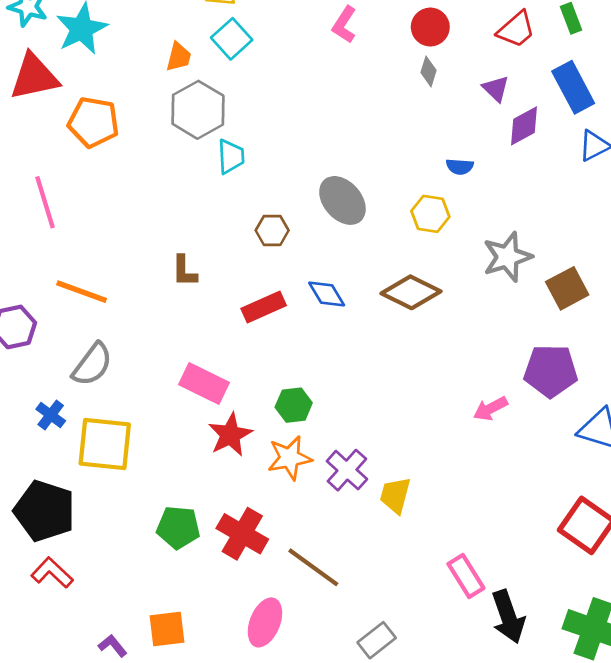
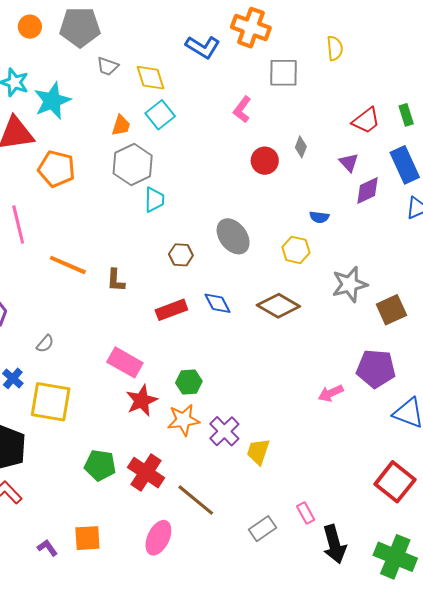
red circle: (430, 27) -> (265, 161), moved
orange line: (82, 292) -> (68, 265), moved
gray semicircle: (92, 364) -> (45, 344), size x0.6
pink rectangle: (466, 576) -> (306, 513), size x0.7
gray rectangle: (377, 640) -> (263, 529), moved

